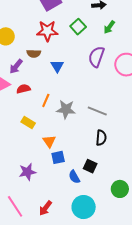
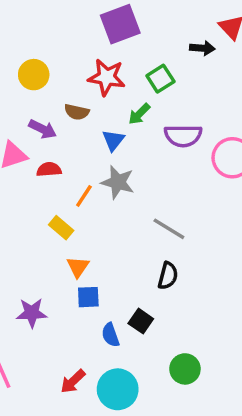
green arrow: (109, 27) -> (139, 114), moved
purple semicircle: (96, 57) -> (183, 136), turned -120
purple arrow: (16, 66) -> (43, 129), turned -112
gray star: (66, 109) -> (118, 182), moved
yellow rectangle: (28, 123) -> (61, 228), moved
red arrow: (45, 208) -> (73, 381), moved

